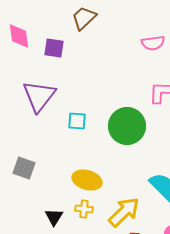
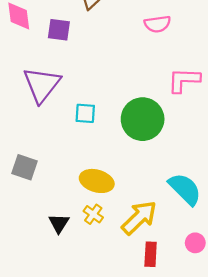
pink semicircle: (153, 43) -> (157, 24), moved
yellow cross: (84, 209) -> (93, 214), turned 30

